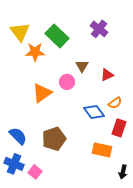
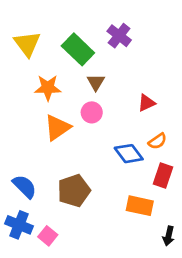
purple cross: (99, 29) -> (119, 36), moved
orange star: (35, 52) -> (48, 88), moved
brown triangle: (82, 66) -> (96, 82), moved

